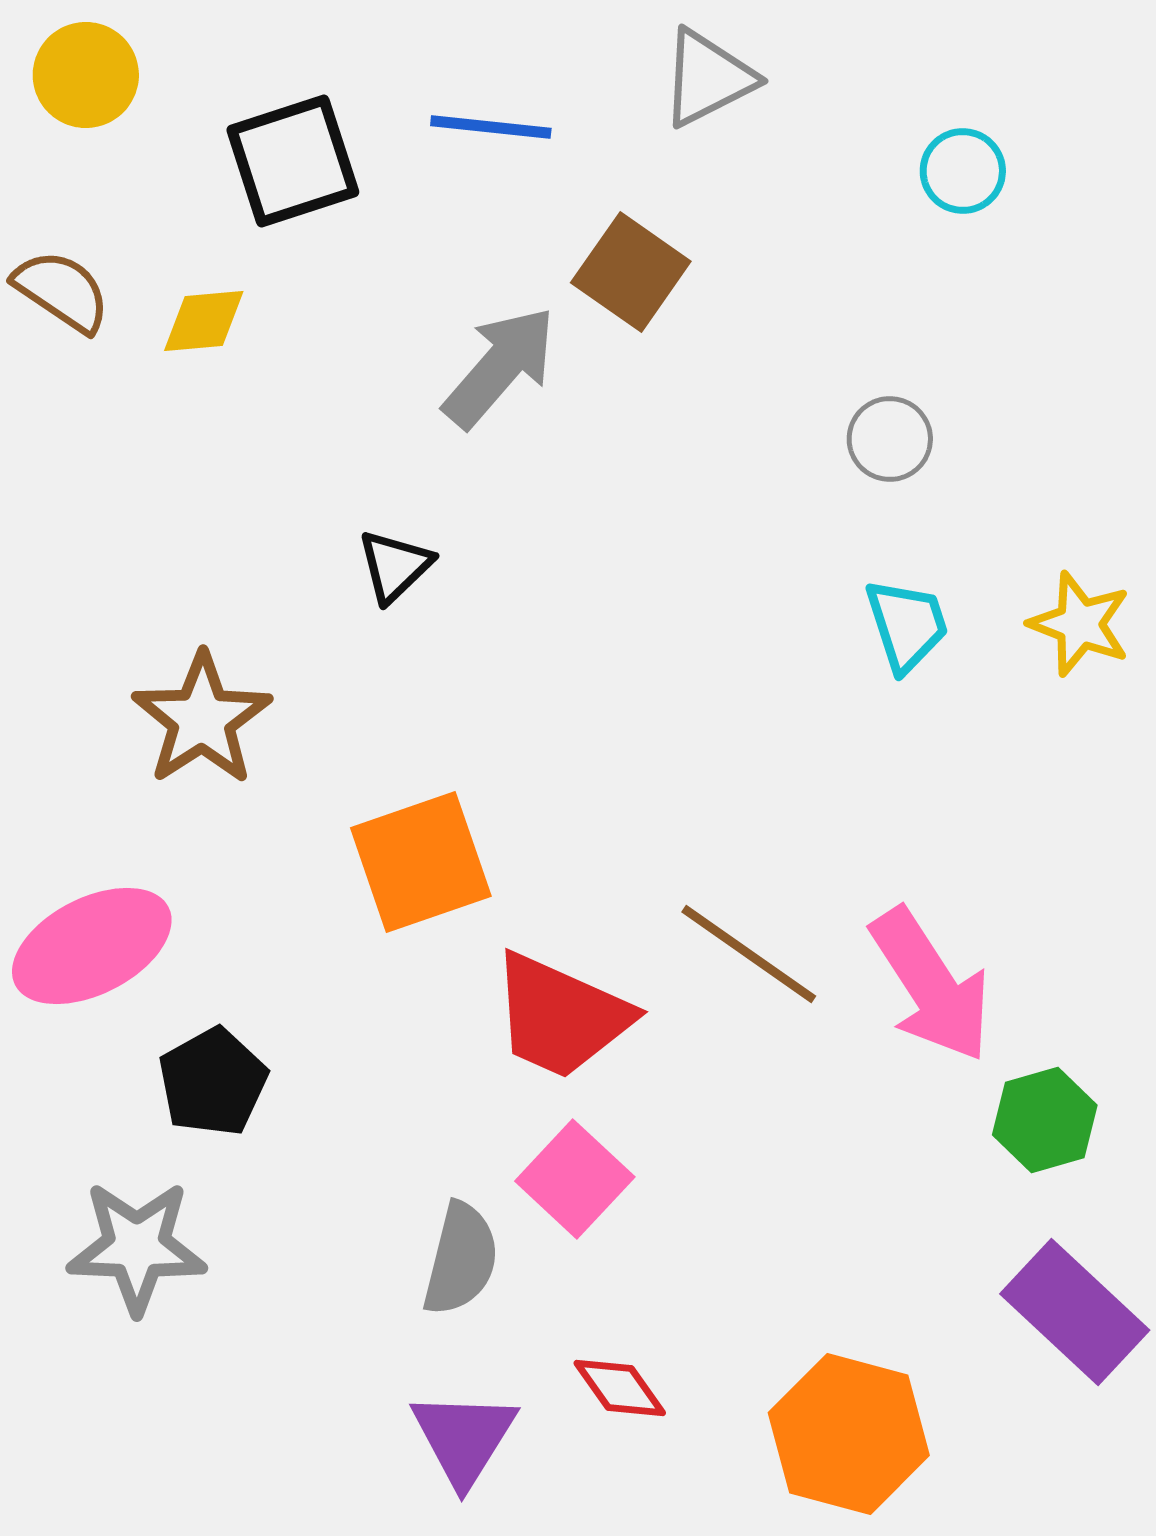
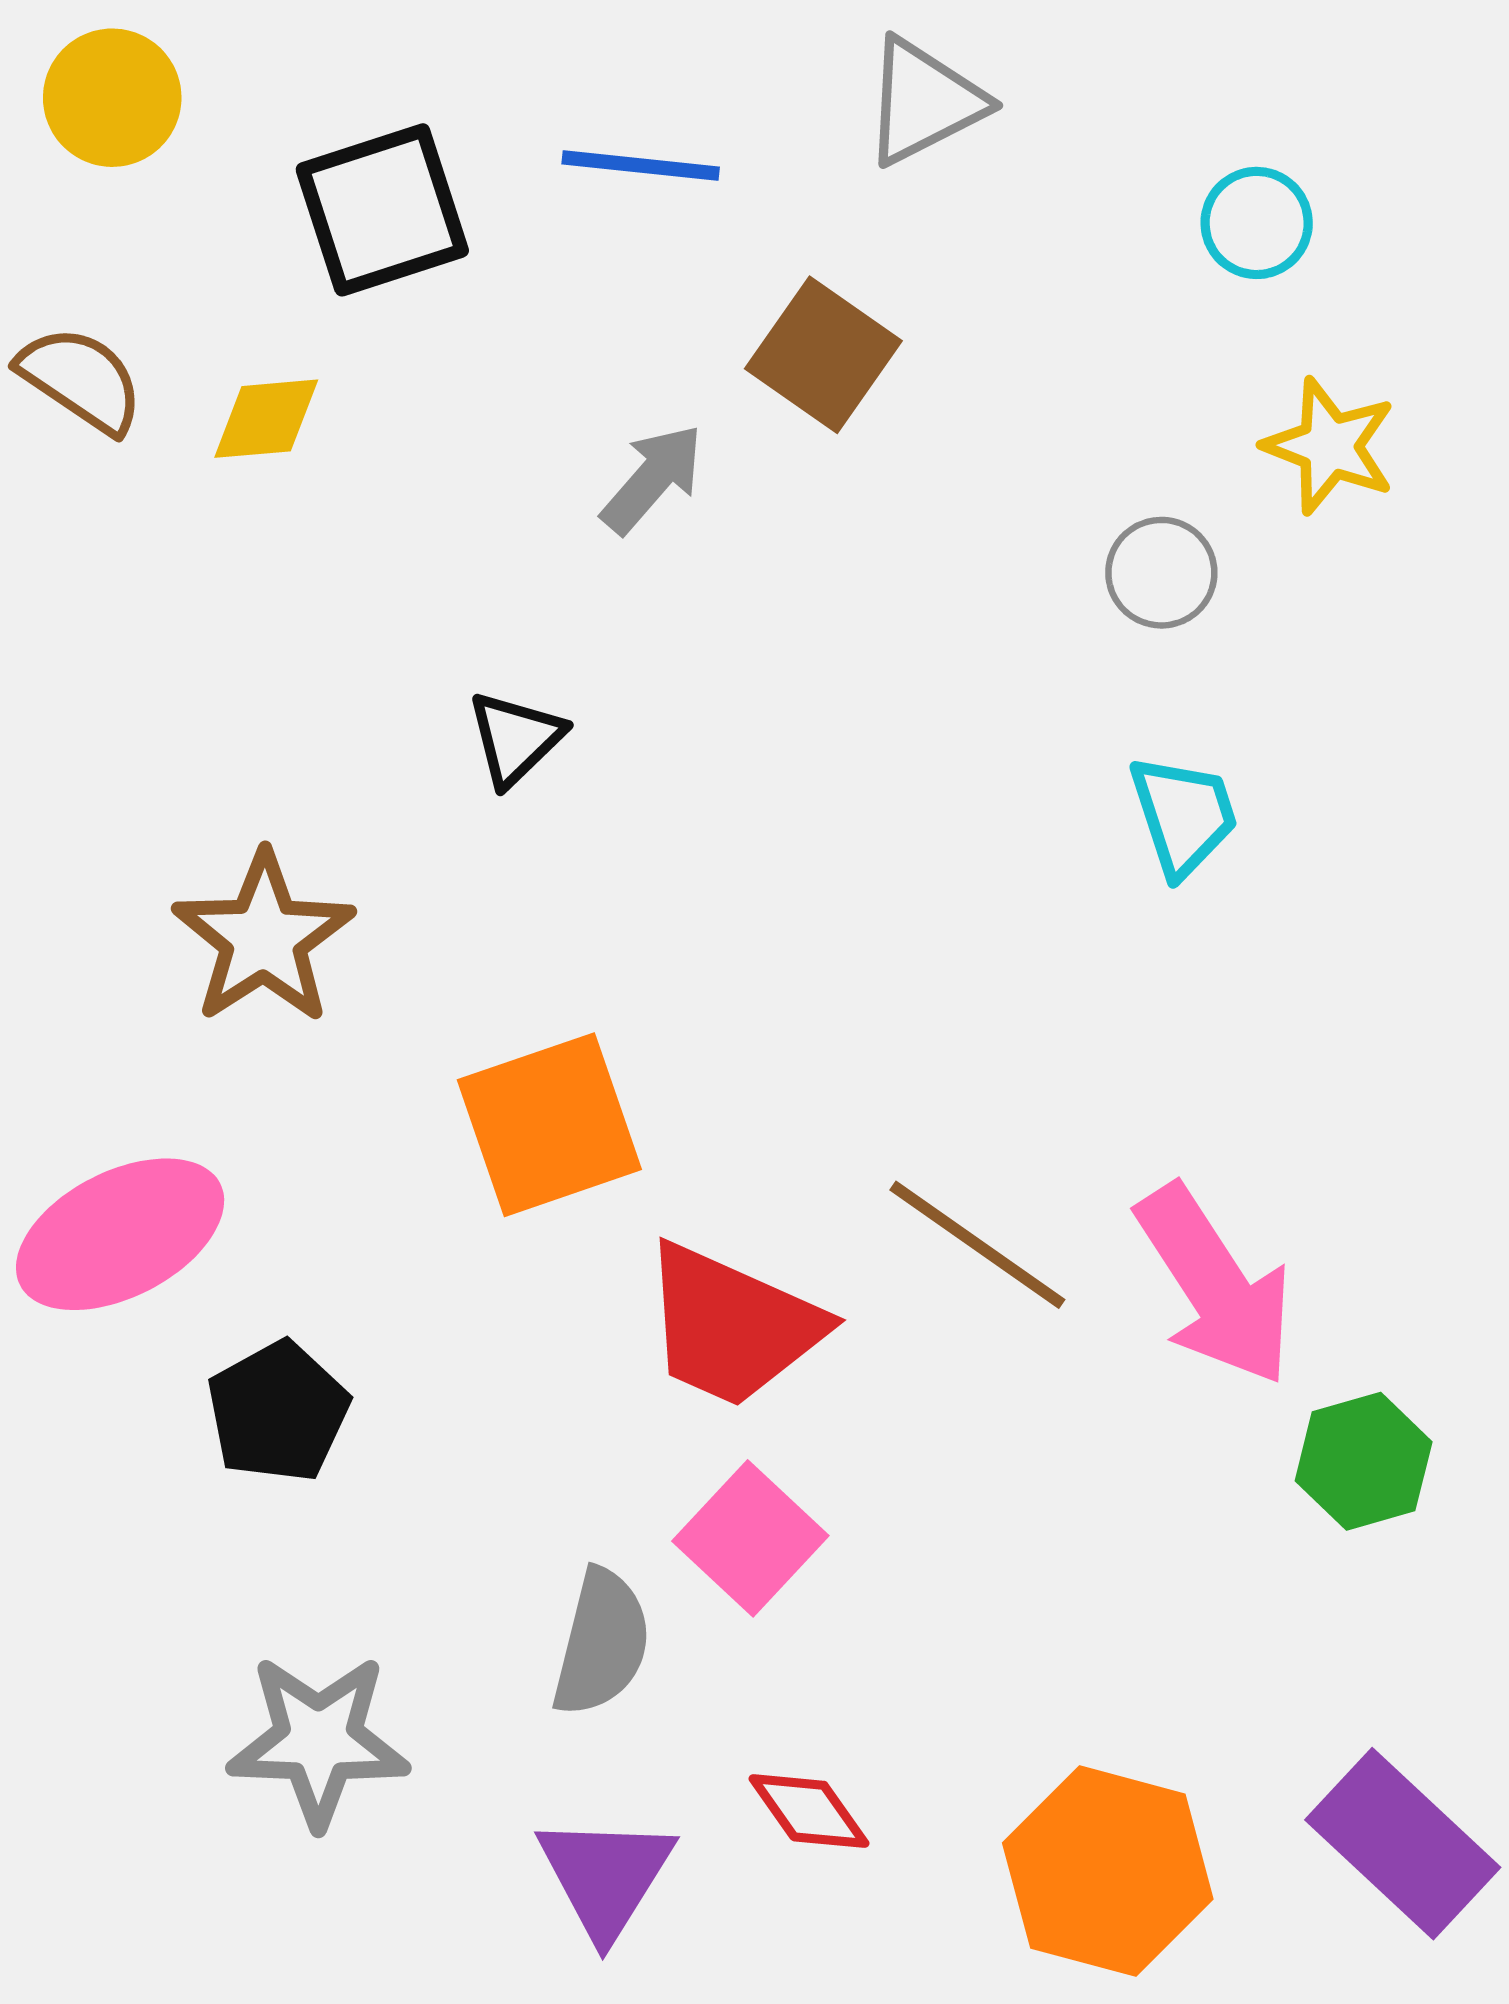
gray arrow: (500, 367) -> (652, 479), size x0.7
yellow star: (1080, 624) -> (1330, 446), moved
gray star: (137, 1247) -> (318, 1741), moved
purple rectangle: (1075, 1312) -> (1403, 1844), moved

